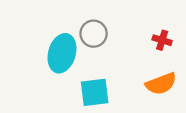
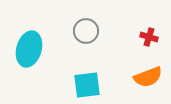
cyan ellipse: (62, 53) -> (29, 49), moved

